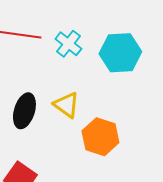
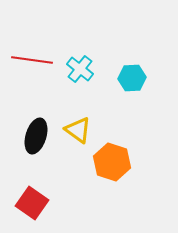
cyan hexagon: (120, 53) -> (132, 78), size x0.7

